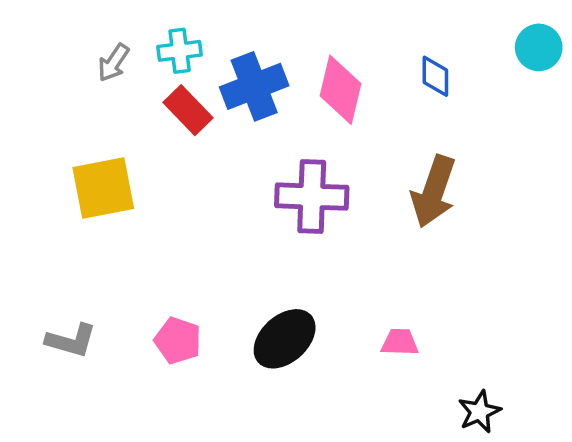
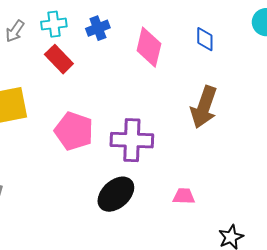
blue cross: (254, 86) -> (98, 28), moved, size x0.6
purple cross: (312, 197) -> (132, 140), moved
pink pentagon: (178, 340) -> (74, 131), moved, size x1.4

